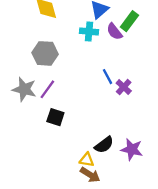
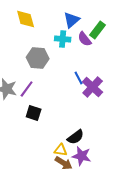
gray hexagon: (45, 53) -> (38, 58), moved
purple cross: (124, 87) -> (93, 87), size x1.5
purple star: (132, 149) -> (82, 156), moved

